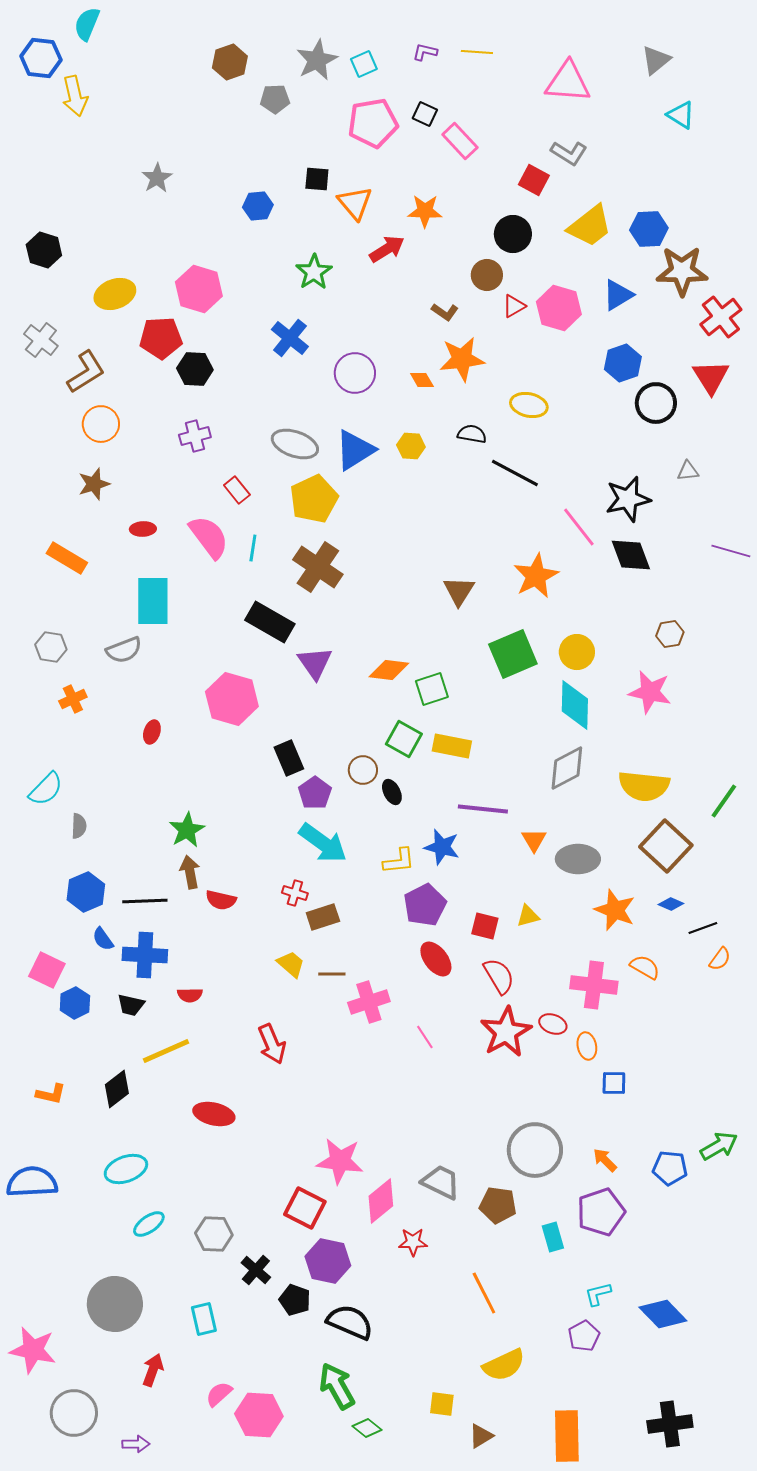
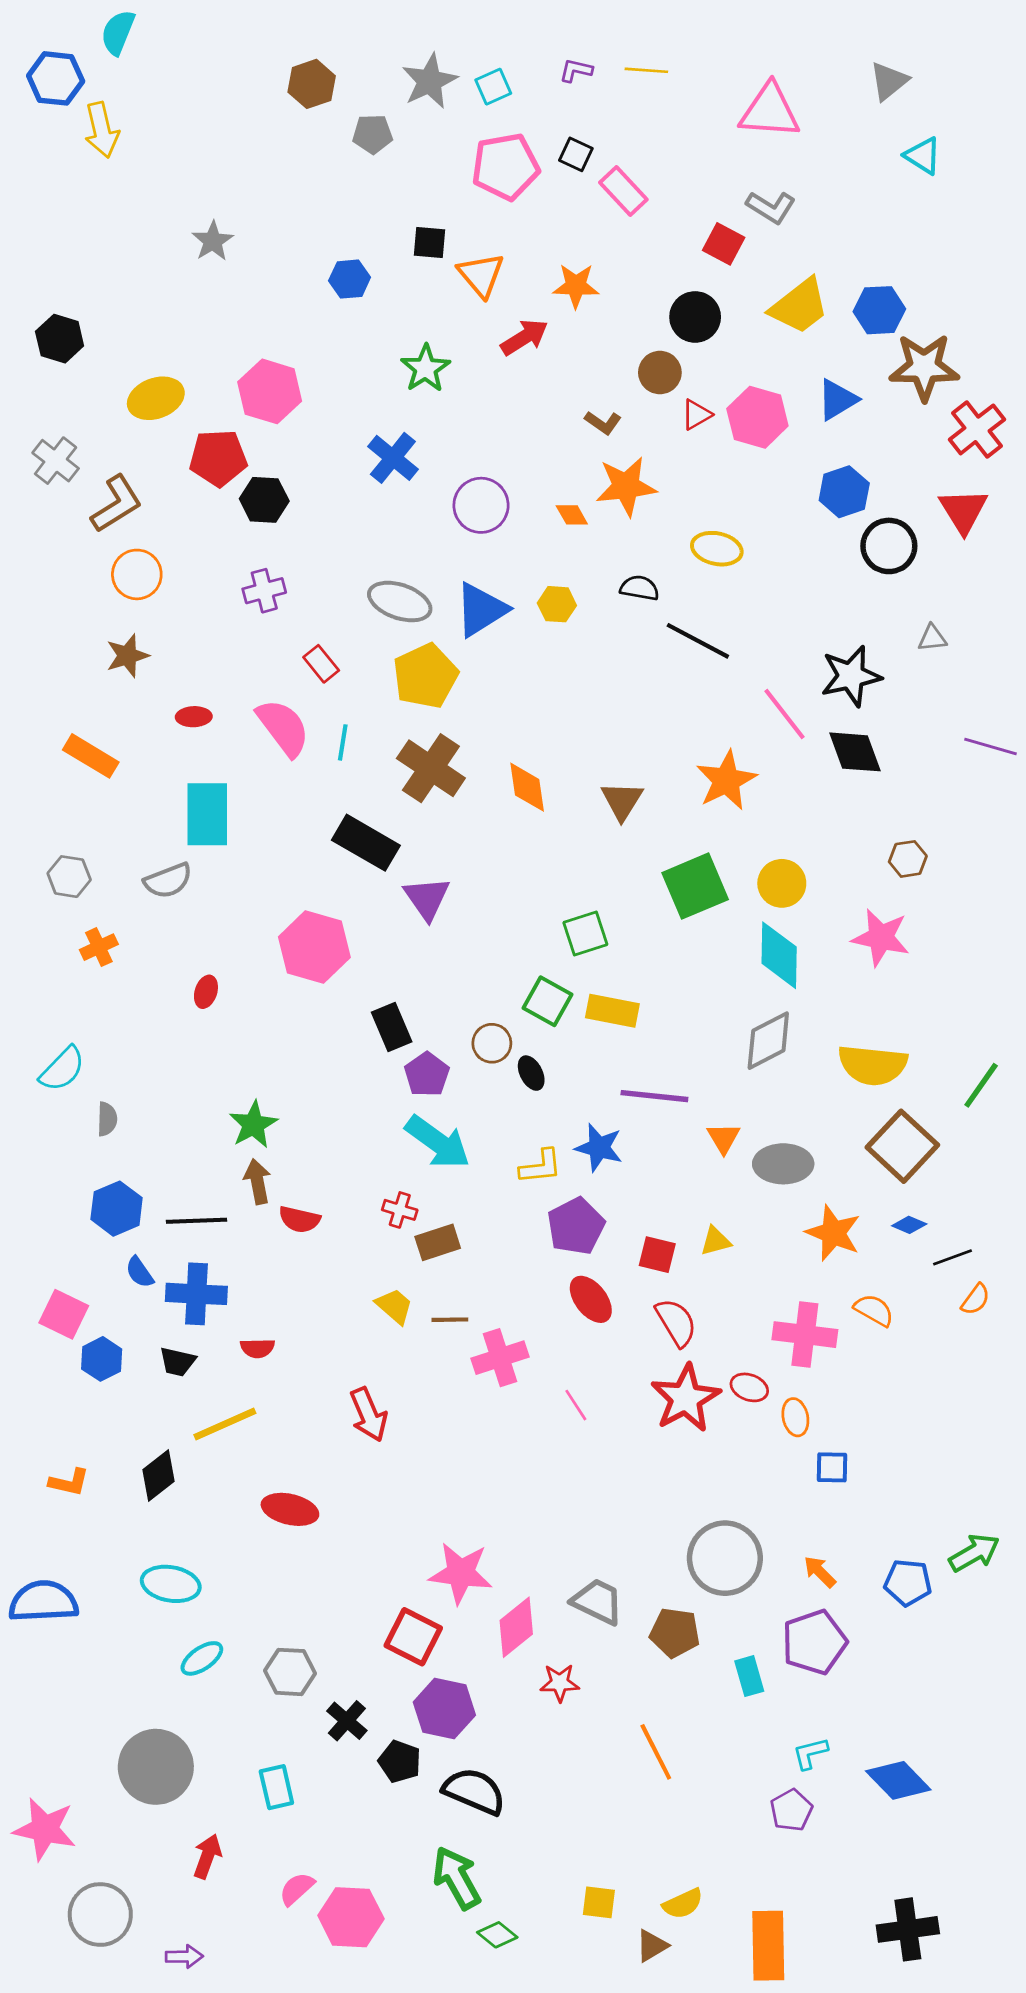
orange diamond: (389, 670) -> (527, 787), moved, turned 75
cyan ellipse: (126, 1169) -> (171, 1584), turned 30
yellow semicircle: (504, 1365) -> (683, 1904), moved, size x0.7

